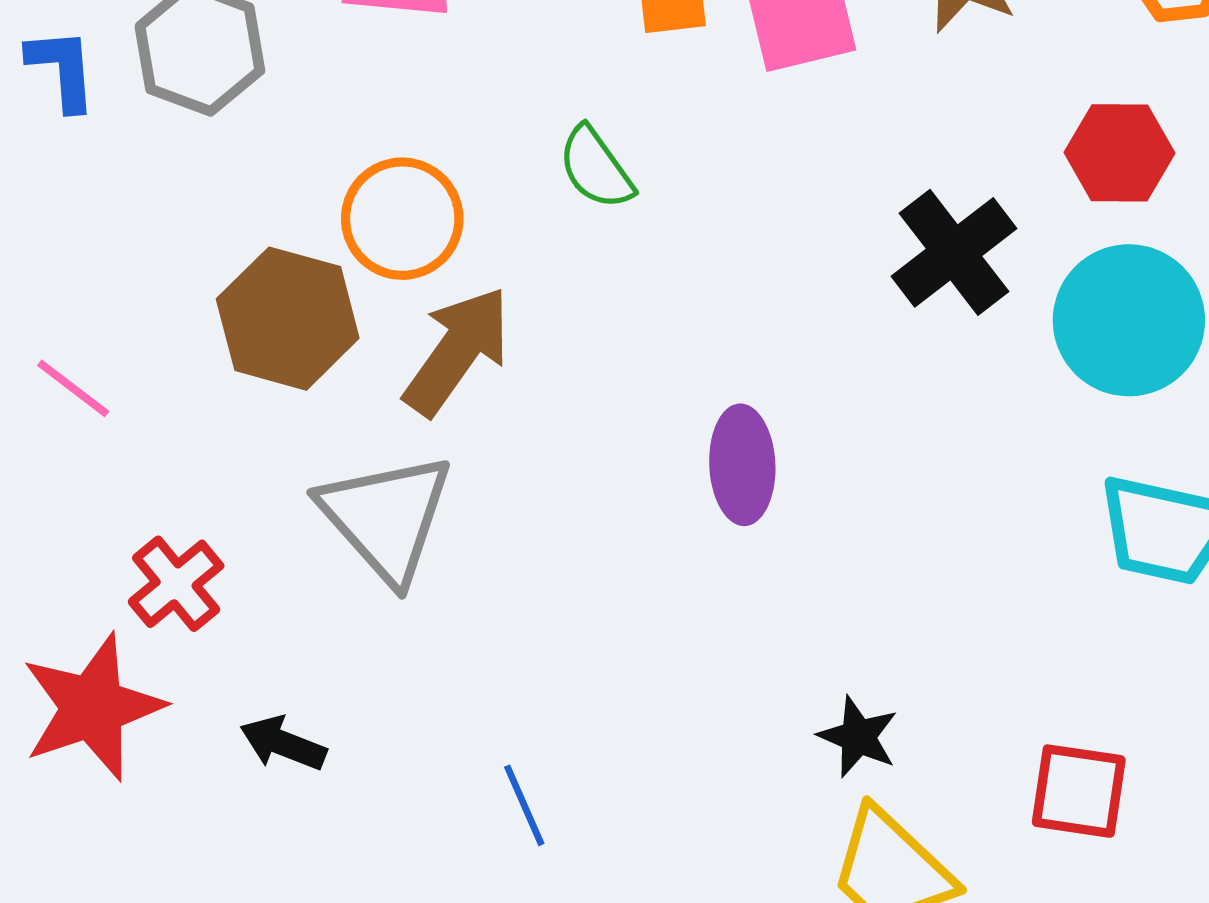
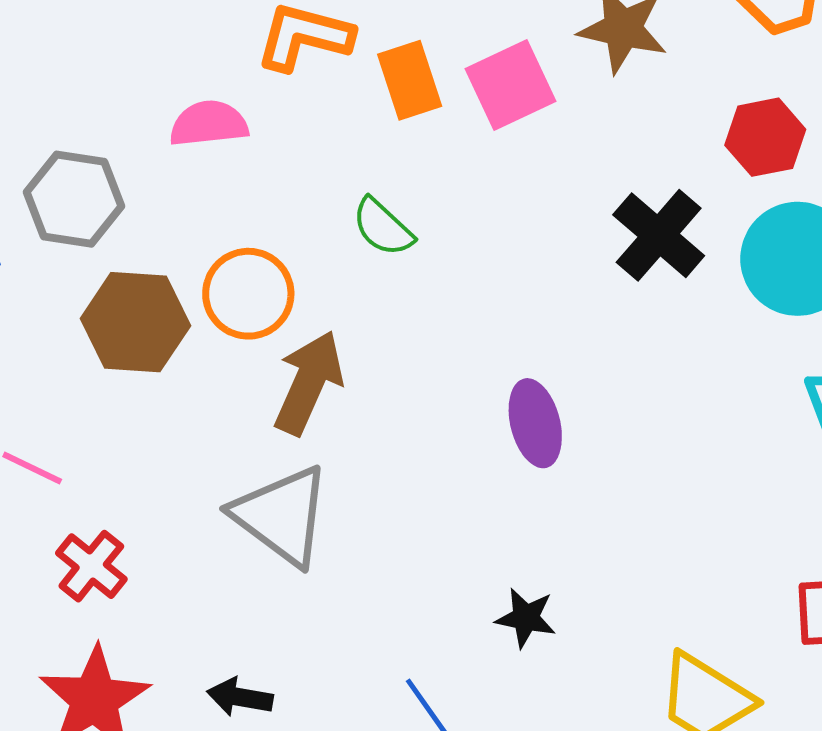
brown hexagon: (288, 319) -> (135, 322), moved
red cross: (176, 584) -> (91, 566), moved
black star: (858, 737) -> (526, 618), moved

